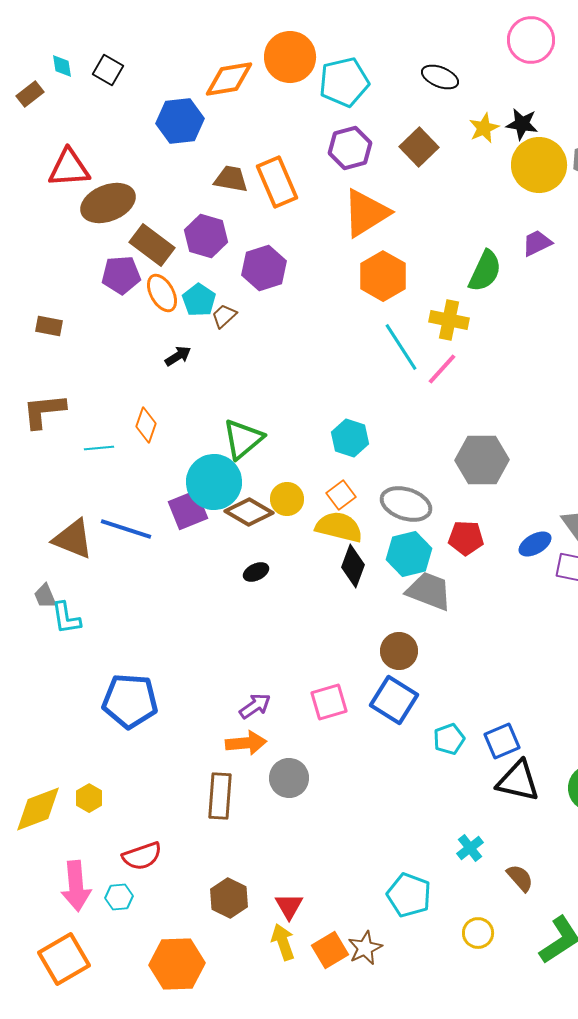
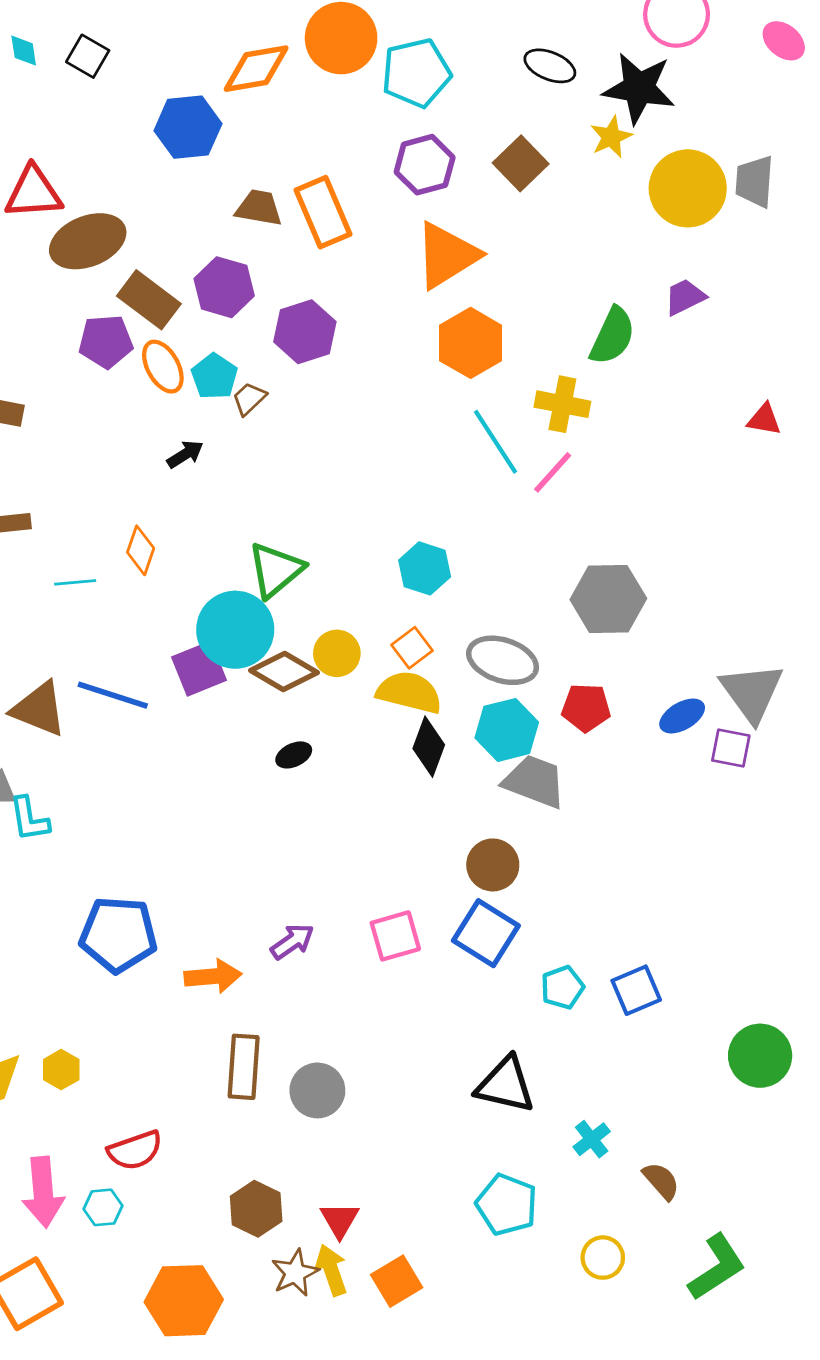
black star: (522, 124) -> (639, 88), moved, size x1.6
orange arrow: (246, 743) -> (213, 976), moved
gray circle: (289, 778) -> (317, 1090), moved
black triangle: (518, 781) -> (505, 1085), moved
brown star: (365, 948) -> (295, 1273), moved

